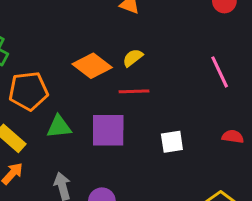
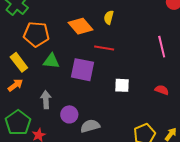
yellow semicircle: (133, 58) -> (109, 17), moved, turned -48

